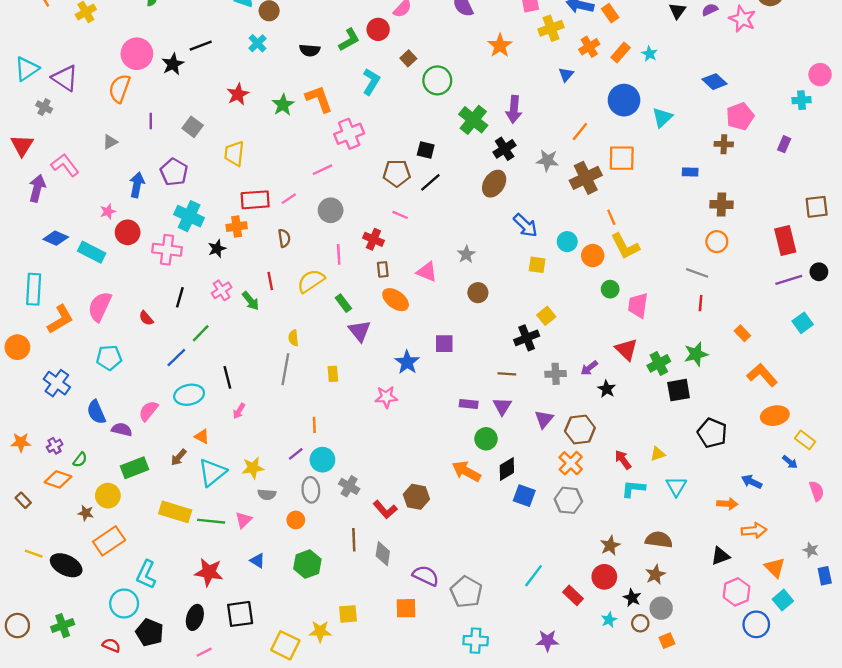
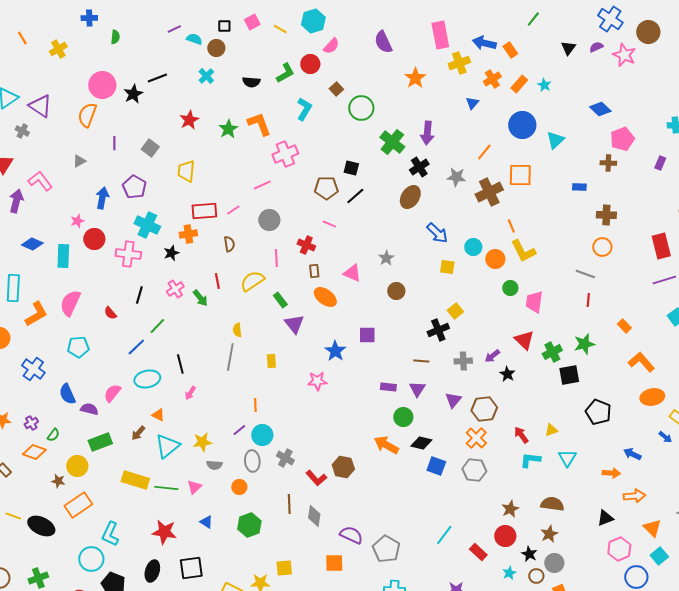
cyan rectangle: (92, 252) -> (63, 256), turned 65
black diamond: (507, 469) -> (421, 443), turned 45

